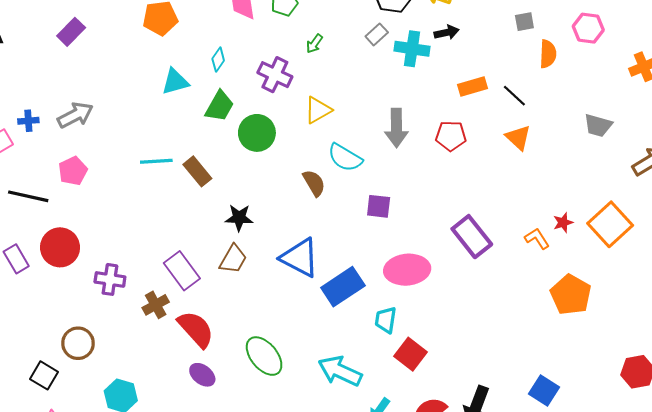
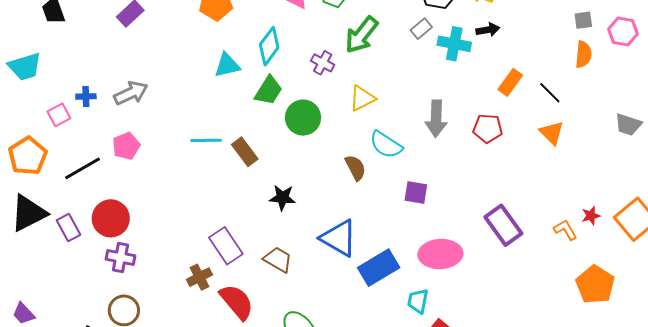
gray square: (524, 22) -> (583, 20), moved
green arrow: (314, 44) -> (362, 35), size x2.0
cyan diamond: (218, 60) -> (269, 46), size x1.6
purple cross: (275, 75) -> (323, 63), size x0.7
orange rectangle: (472, 87) -> (510, 82), turned -40
black line: (28, 196) -> (83, 168), turned -45
brown trapezoid: (233, 259) -> (278, 260), moved, turned -92
purple cross: (110, 279) -> (121, 257), moved

